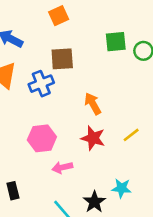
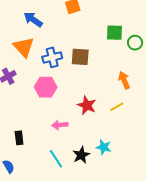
brown square: (62, 59) -> (80, 57), moved
orange arrow: (93, 104) -> (124, 80), moved
pink hexagon: (42, 138) -> (46, 87), moved

